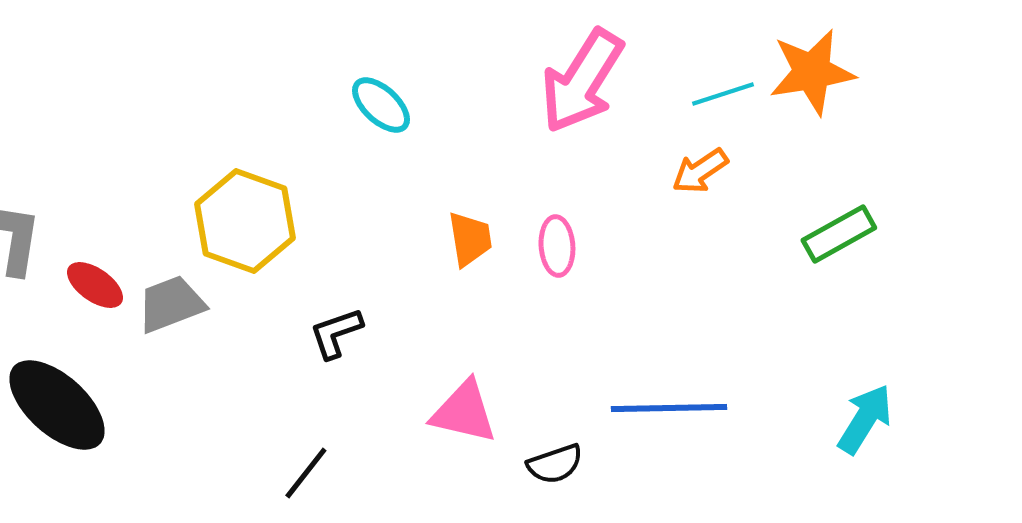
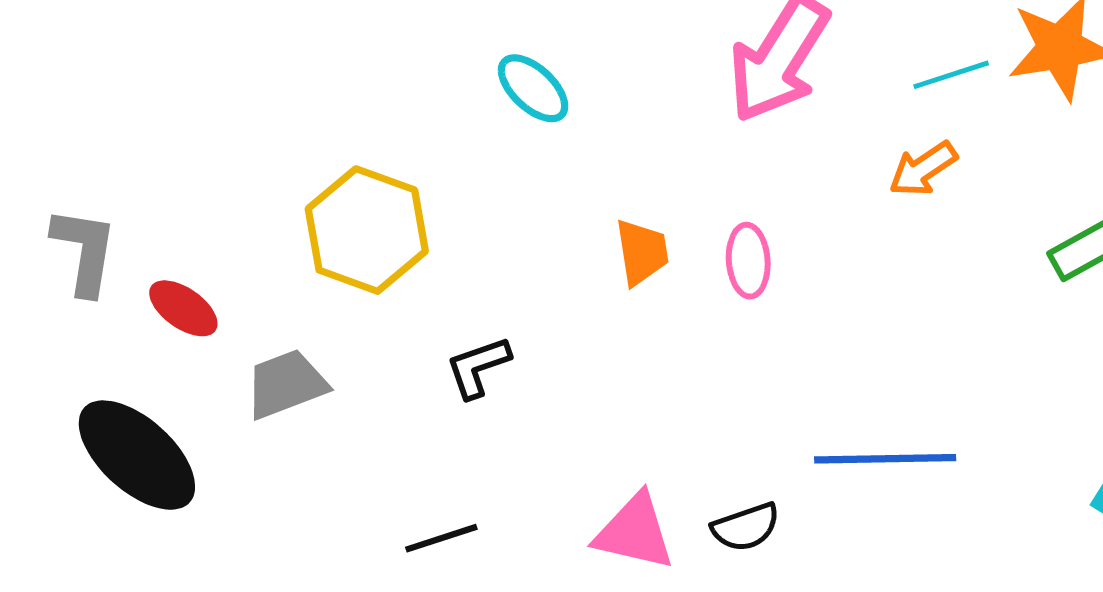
gray trapezoid: (171, 304) -> (286, 384), moved
pink triangle: (464, 412) -> (635, 532), moved
black line: (306, 473) -> (441, 538), turned 34

